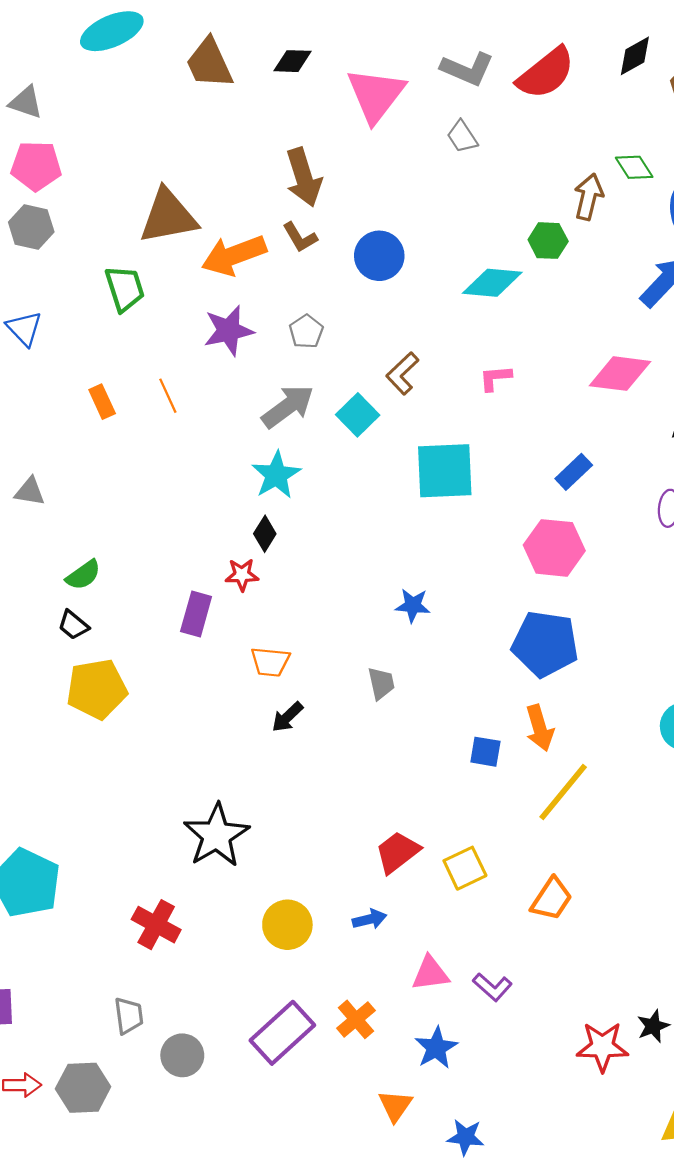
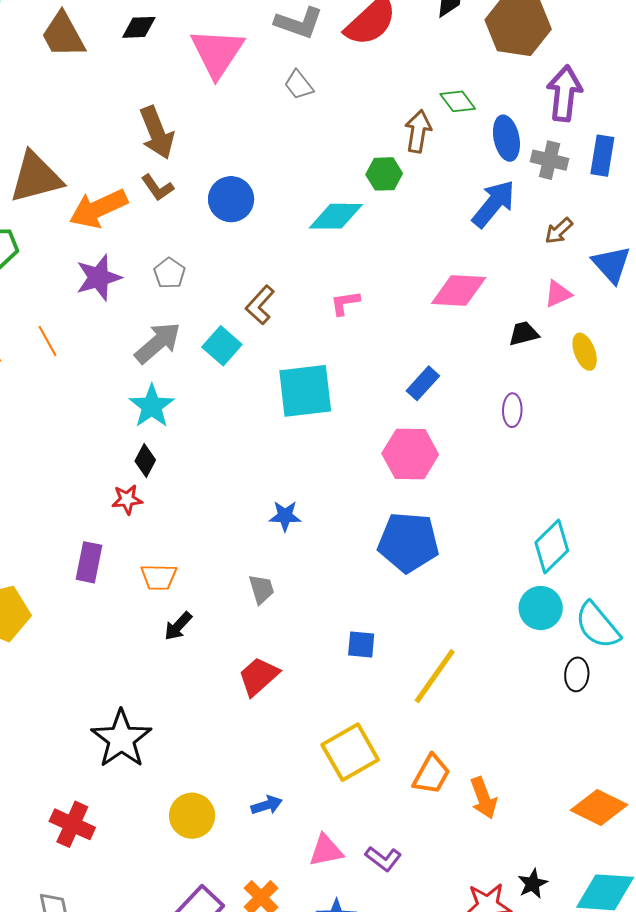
purple rectangle: (196, 614) -> (89, 562), moved
orange arrow: (540, 728) -> (484, 798), moved
red trapezoid: (398, 852) -> (259, 676), moved
yellow square: (465, 868) -> (350, 752), size x1.4

